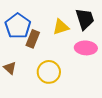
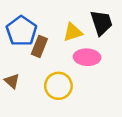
pink ellipse: (86, 48) -> (87, 57), moved

